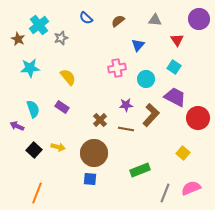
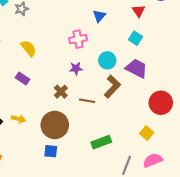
cyan circle: (146, 79) -> (107, 60), moved
purple star: (126, 105) -> (76, 68), moved
red circle: (198, 118) -> (161, 103), moved
yellow square: (183, 153) -> (147, 133), moved

